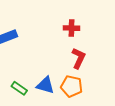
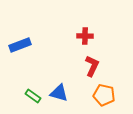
orange pentagon: (72, 86) -> (104, 95), moved

